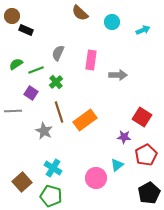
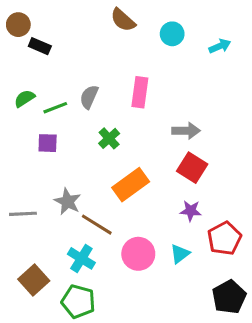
gray semicircle: (58, 53) -> (89, 97), moved
gray arrow: (118, 75) -> (186, 131), moved
green cross: (56, 82) -> (109, 138), moved
purple square: (31, 93) -> (48, 143), turned -32
gray line: (13, 111) -> (23, 214), moved
brown line: (59, 112) -> (97, 225), moved, turned -40
red square: (142, 117) -> (192, 168), moved
pink circle: (96, 178) -> (138, 254), moved

